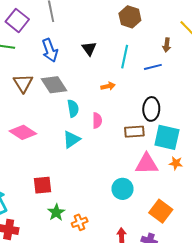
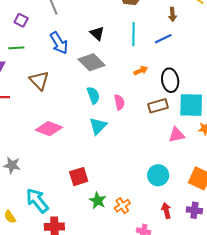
purple square: (17, 20) -> (21, 20), size x0.6
gray diamond: (54, 85) -> (91, 62), moved
orange arrow: (108, 86) -> (141, 71), moved
pink triangle: (147, 164) -> (177, 135), size x0.7
cyan circle: (122, 189) -> (158, 175), moved

